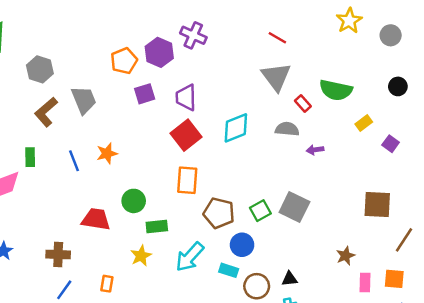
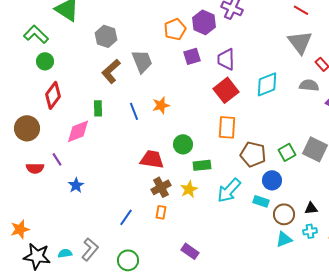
brown cross: (58, 255) -> (161, 187), moved, turned -30

